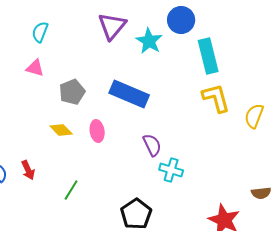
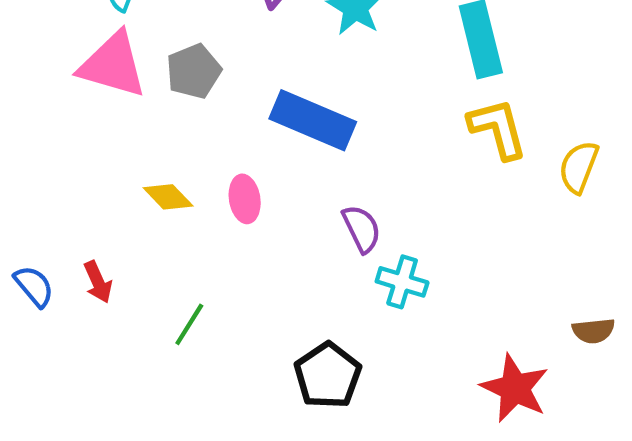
pink triangle: (35, 68) -> (113, 65), size x1.8
gray pentagon: (72, 92) -> (194, 71), moved

